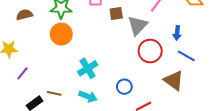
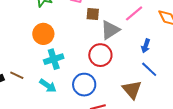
orange circle: (61, 34) -> (43, 34), moved
red circle: (150, 51) -> (100, 55), moved
blue circle: (124, 87) -> (84, 85), size x1.5

